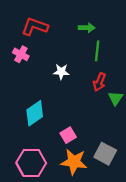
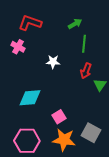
green arrow: (87, 28) -> (75, 24), turned -32
cyan diamond: (35, 113) -> (30, 98), turned 30

